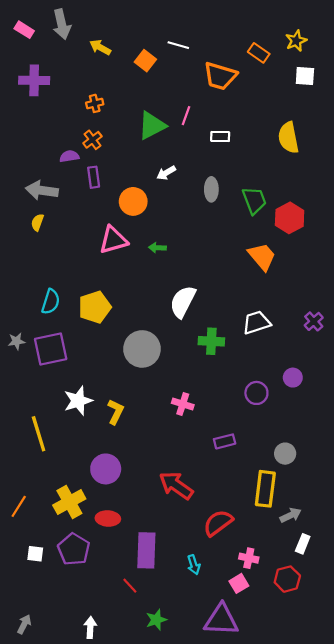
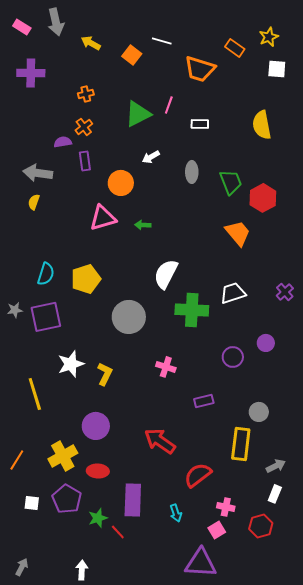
green cross: (211, 341) -> (192, 310), size x1.4
gray arrow: (291, 515) -> (276, 466), moved
green star: (156, 620) -> (98, 518), moved

